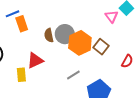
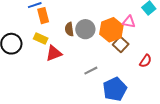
pink triangle: (112, 16) -> (129, 22), moved, turned -48
orange hexagon: (80, 43) -> (111, 30), moved
yellow rectangle: (21, 75) -> (41, 38), moved, turned -64

